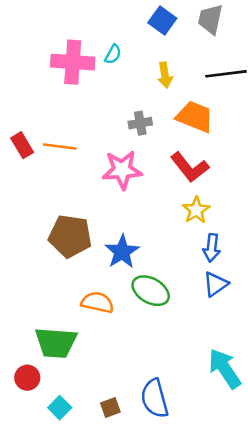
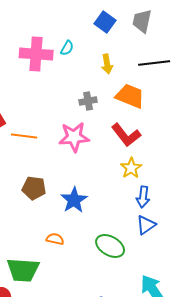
orange line: (60, 146) -> (24, 136), moved
brown pentagon: (70, 236) -> (34, 188), size x0.7
green ellipse: (151, 291) -> (110, 246), moved
orange semicircle: (97, 302) -> (55, 239), size x0.7

